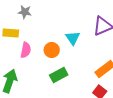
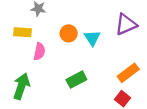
orange circle: (52, 50) -> (69, 33), moved

